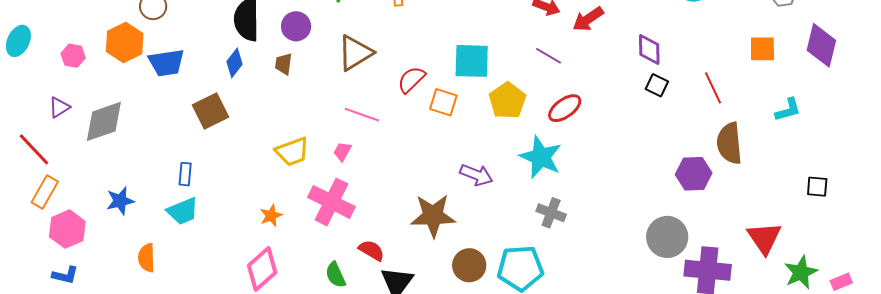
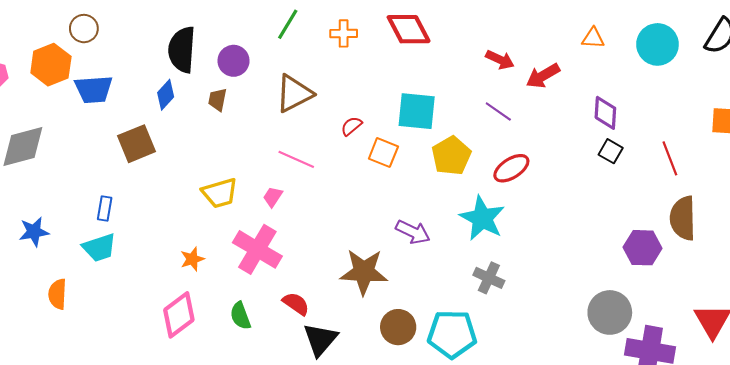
red semicircle: (411, 80) -> (351, 126), size x0.7
green semicircle: (335, 275) -> (240, 316), moved

